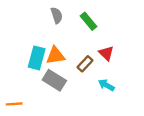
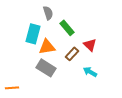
green rectangle: (89, 21) -> (67, 28), moved
cyan rectangle: (37, 58) -> (33, 34), moved

